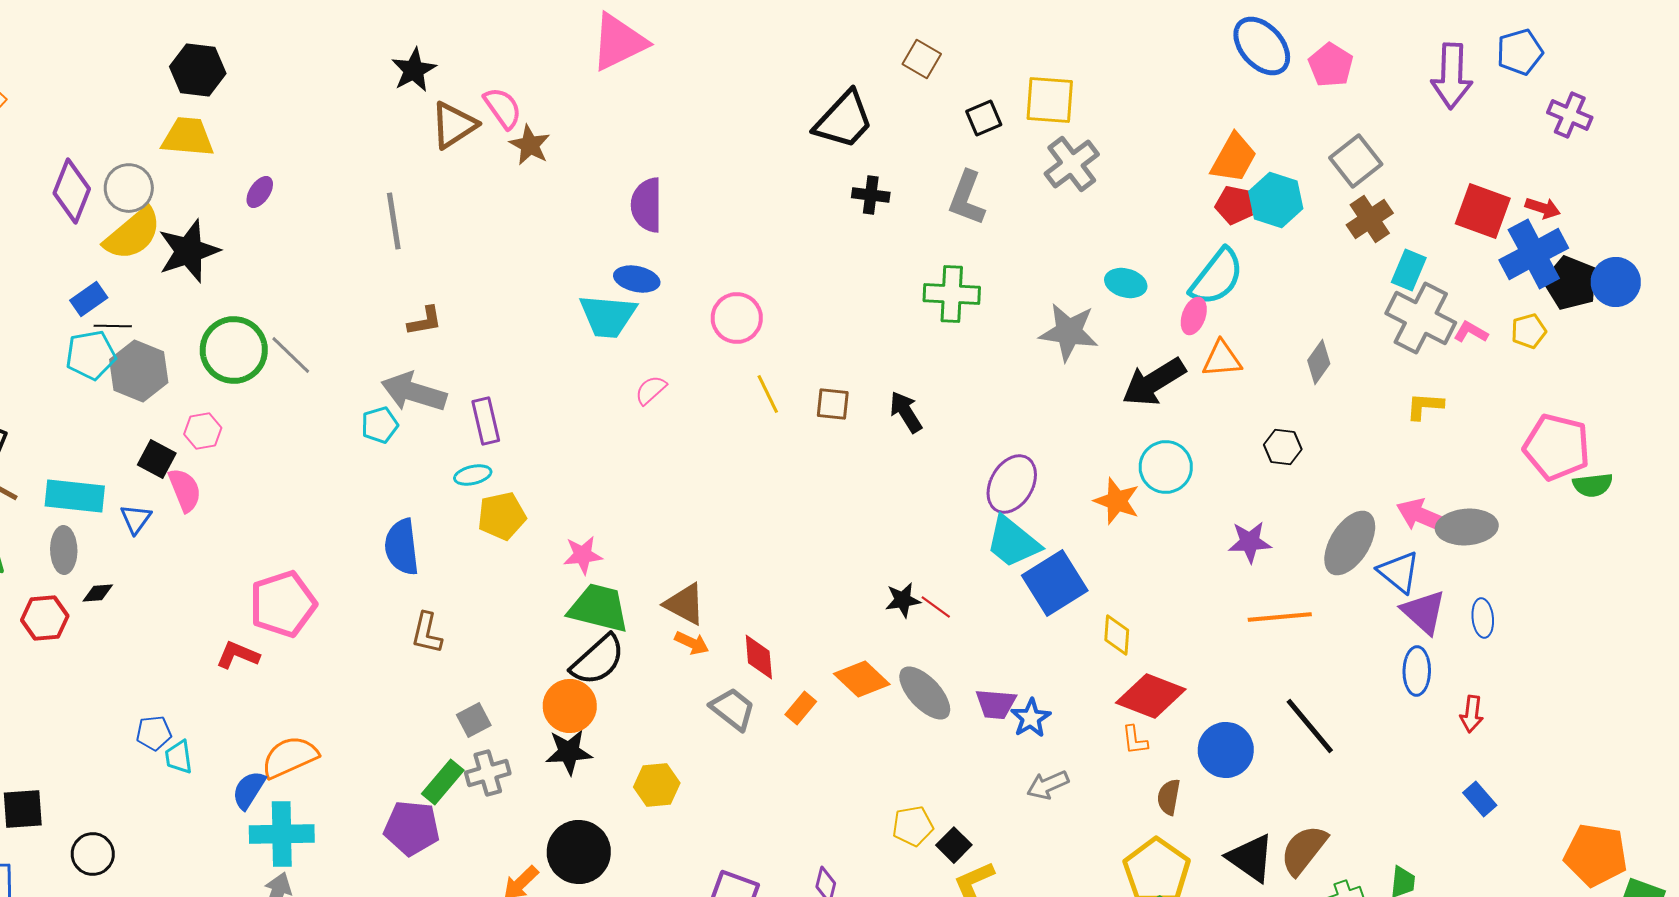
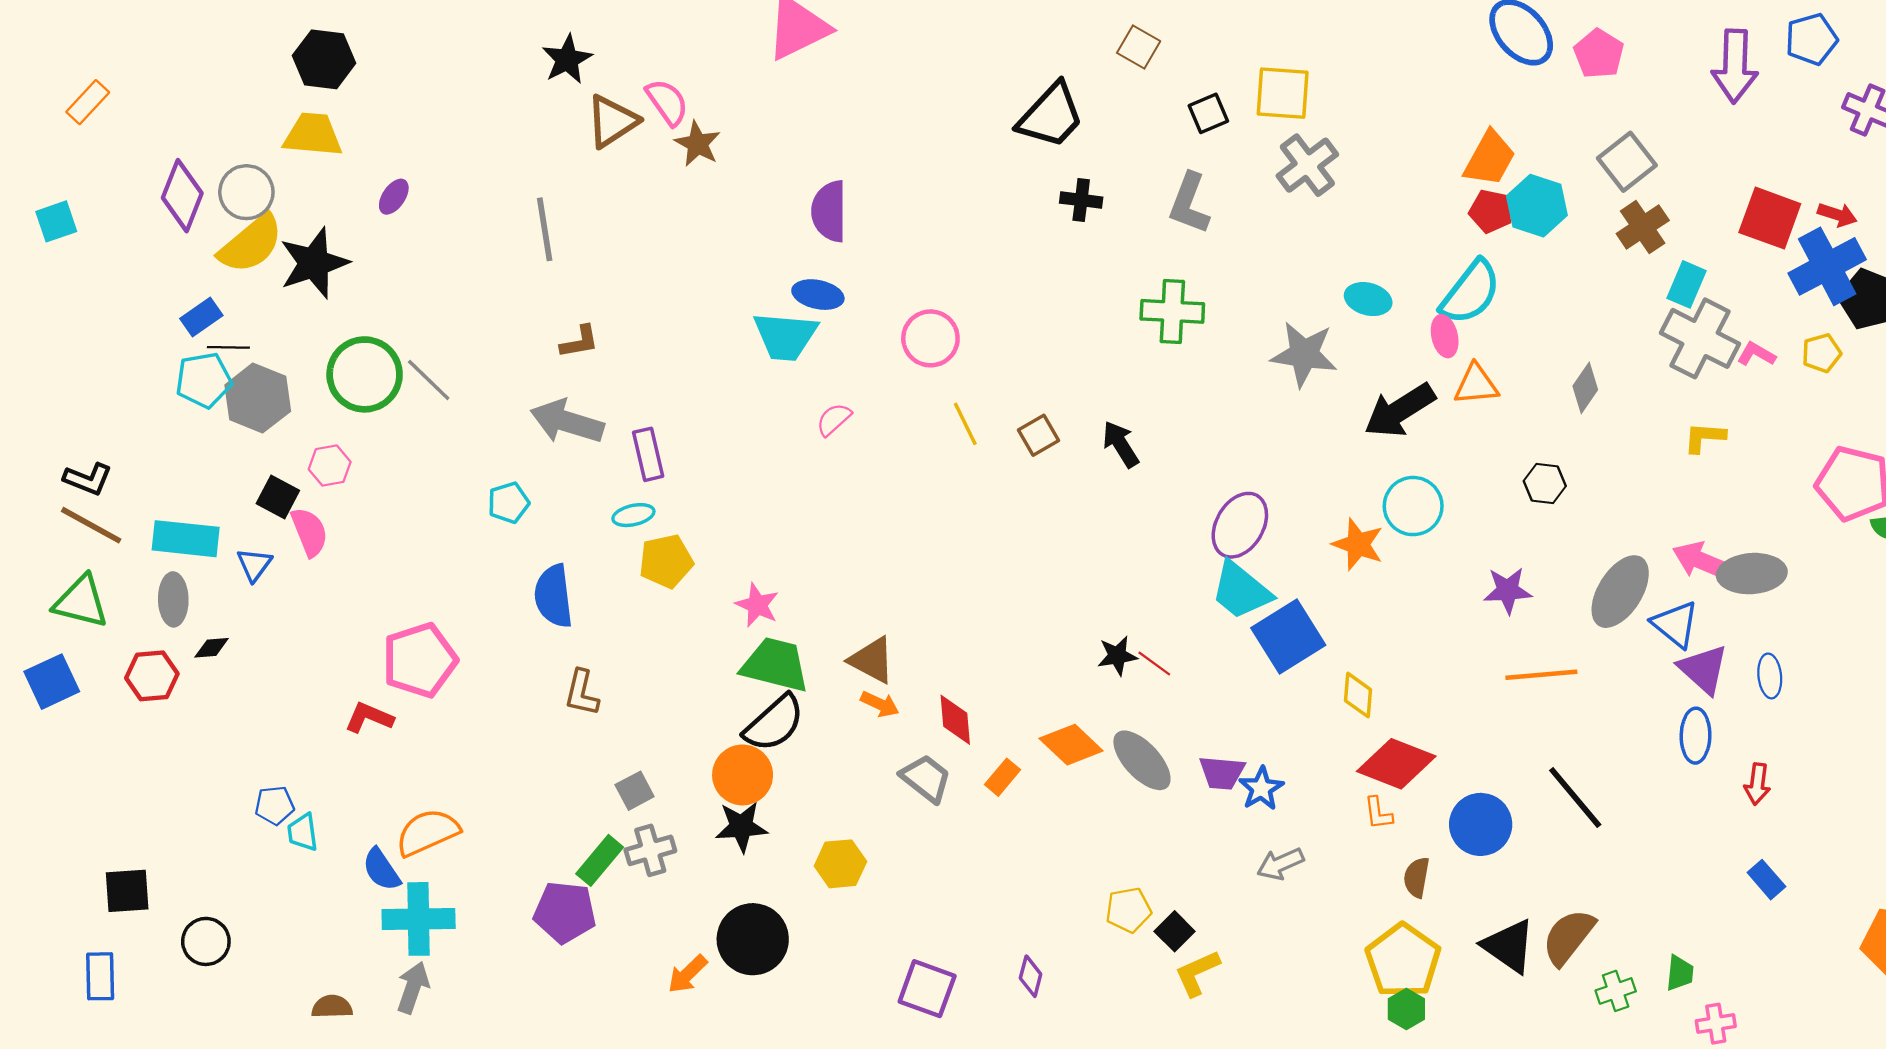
pink ellipse: (1194, 316) -> (1445, 336), turned -33
brown square: (833, 404) -> (1038, 435), turned -36
cyan pentagon: (380, 425) -> (509, 503), moved
pink star: (583, 555) -> (757, 605), turned 30
blue semicircle: (249, 790) -> (381, 869), turned -66

